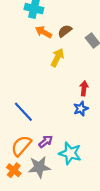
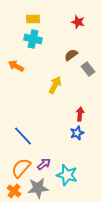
brown semicircle: (65, 31) -> (71, 55), moved
orange arrow: (44, 32) -> (16, 66), moved

